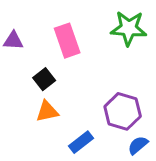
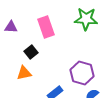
orange triangle: (47, 111) -> (24, 73), moved

